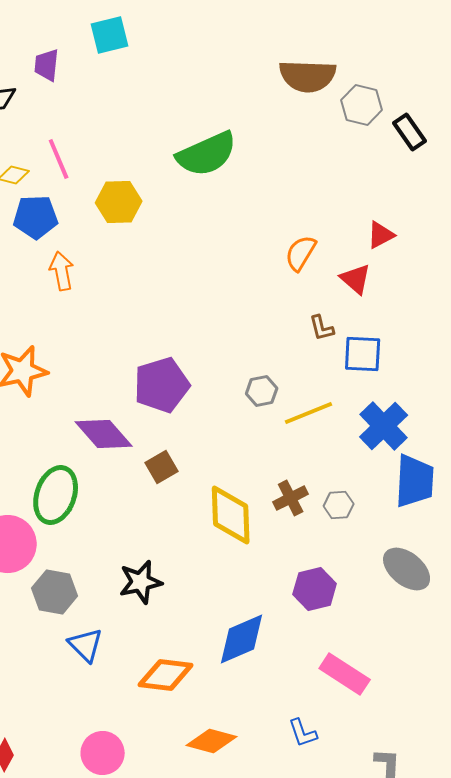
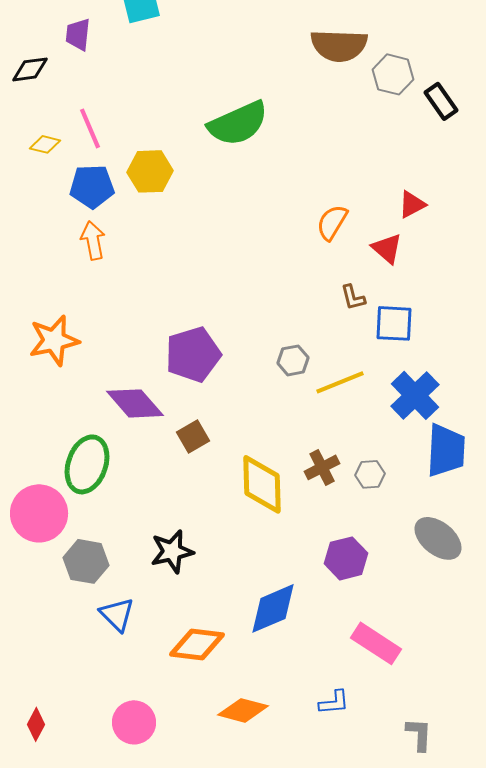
blue pentagon: (36, 217) -> (92, 186), moved
blue L-shape: (303, 733) -> (334, 702), turned -76

